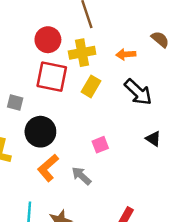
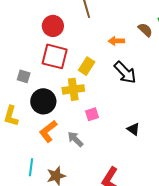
yellow cross: (82, 53) -> (73, 89), moved
black triangle: (153, 139) -> (133, 129), moved

